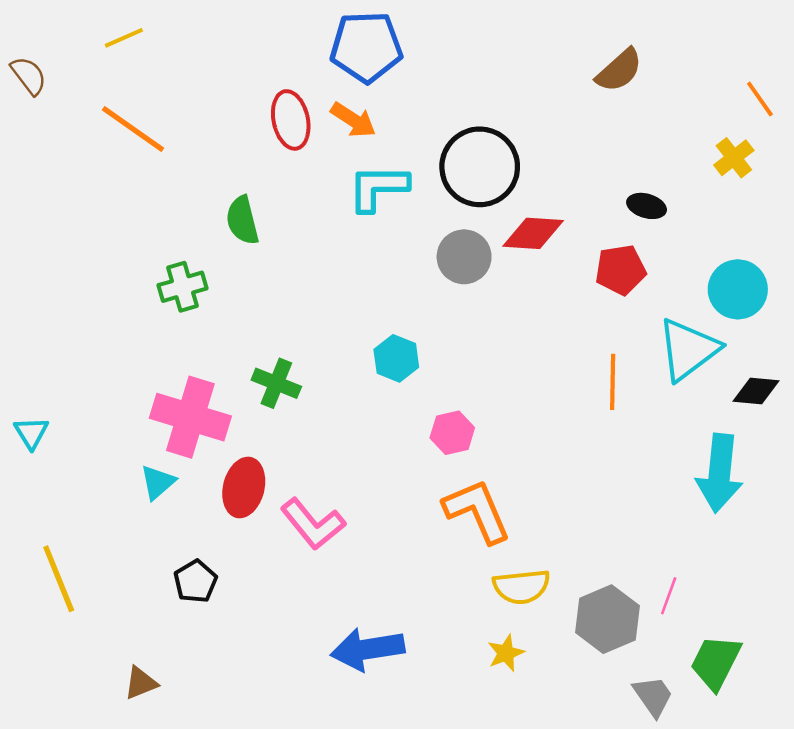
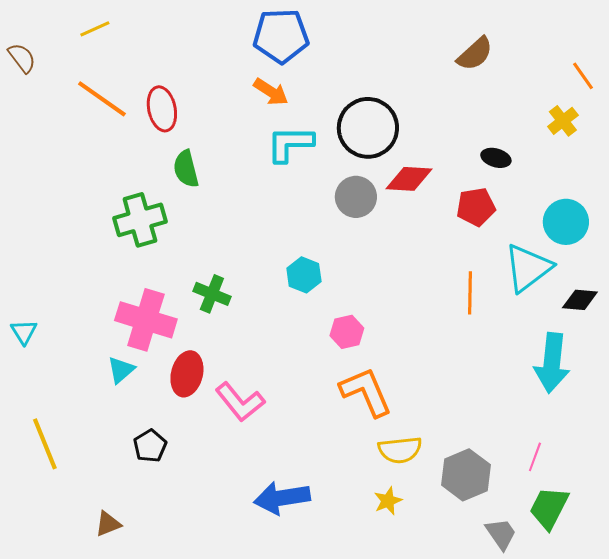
red ellipse: (291, 120) -> (162, 109), moved
green cross: (182, 287) -> (140, 220), size x1.4
pink line: (669, 596) -> (535, 457), moved

